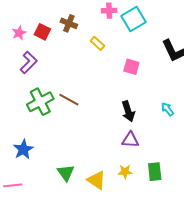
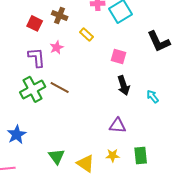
pink star: (19, 33) -> (57, 47), moved
purple L-shape: (29, 63) -> (37, 57), moved, turned -50
black arrow: (128, 111) -> (124, 85), moved

